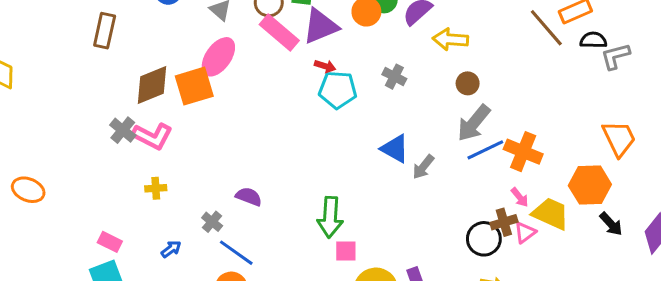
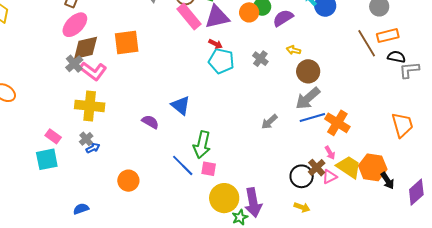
yellow arrow: (450, 39) -> (294, 50), moved, size x0.6
pink ellipse: (218, 57) -> (75, 25), moved
brown circle: (468, 83) -> (308, 71), size x1.5
brown diamond: (152, 85) -> (86, 48), moved
blue triangle: (395, 149) -> (181, 105), moved
orange hexagon: (590, 185) -> (373, 167), moved
yellow cross: (156, 188) -> (90, 106), size x2.0
gray cross: (212, 222) -> (86, 139), moved
brown cross: (504, 222) -> (317, 168), turned -36
blue line: (236, 253) -> (183, 165), moved

